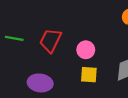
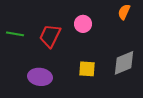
pink circle: (86, 50) -> (83, 24), moved

